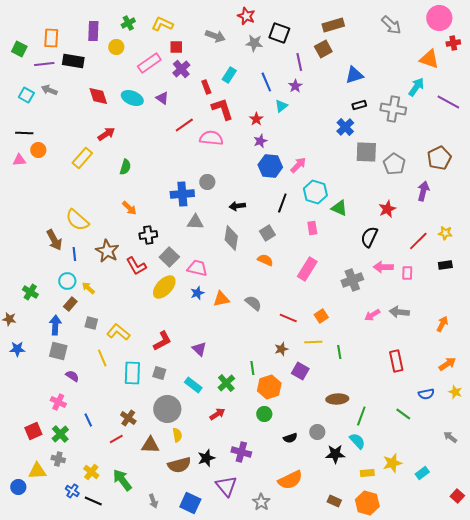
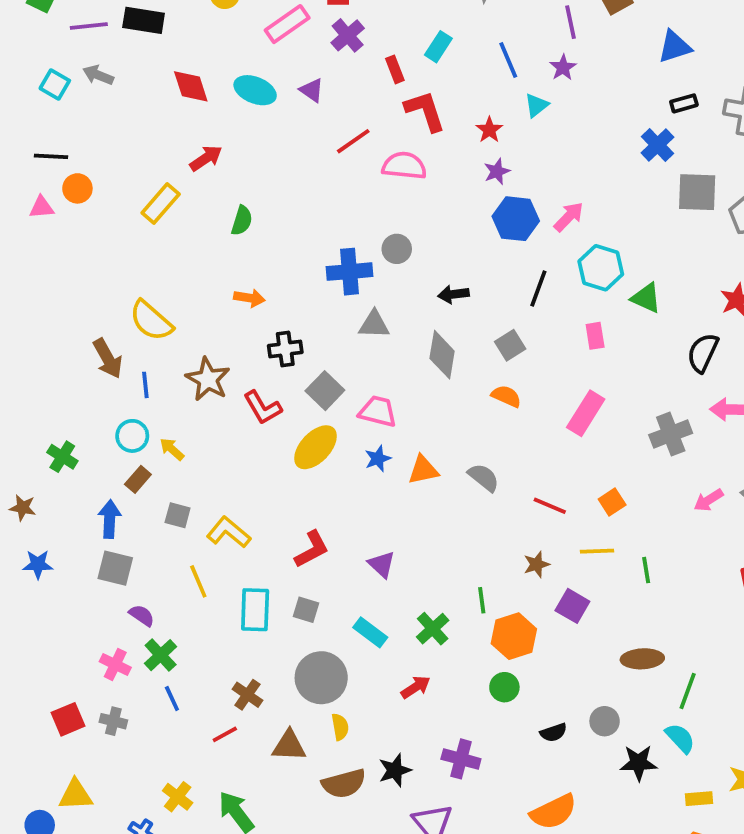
orange arrow: (129, 208) -> (249, 298), turned -35
green cross: (60, 434) -> (161, 655), moved
gray cross: (58, 459) -> (113, 721), moved

